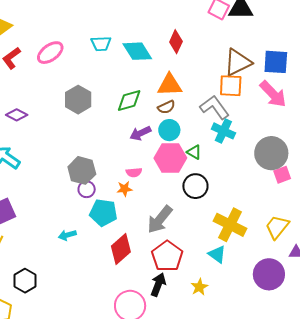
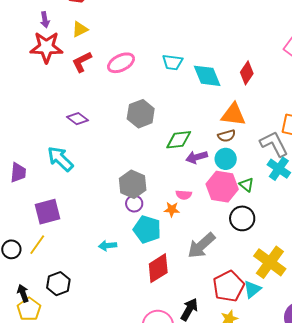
green diamond: (129, 101) -> (179, 140), moved
cyan triangle: (217, 254) -> (252, 289), turned 36
red pentagon: (167, 256) -> (228, 286), moved

